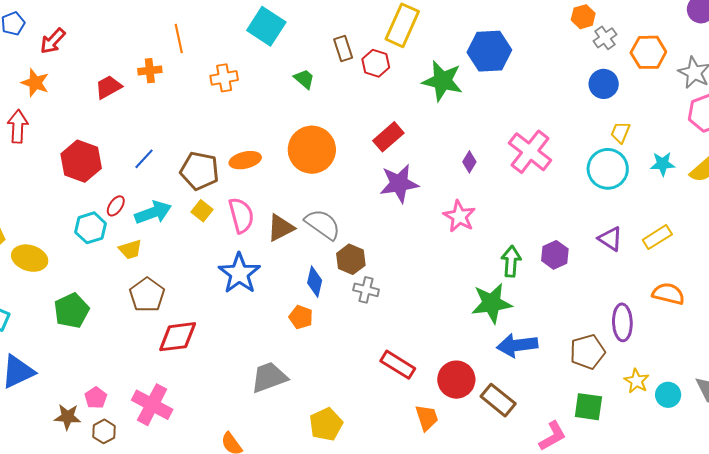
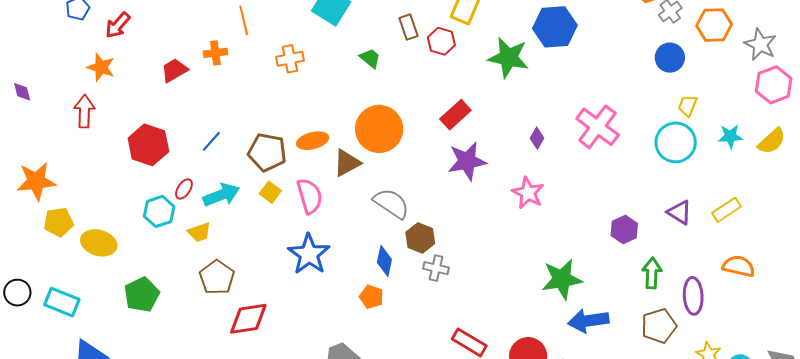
brown triangle: (281, 228) -> (347, 163), moved
green arrow: (511, 261) -> (652, 273), moved

